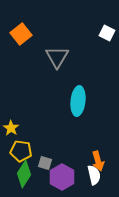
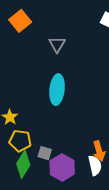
gray triangle: (57, 57) -> (57, 44), size x0.7
cyan ellipse: (78, 101) -> (57, 90), moved

